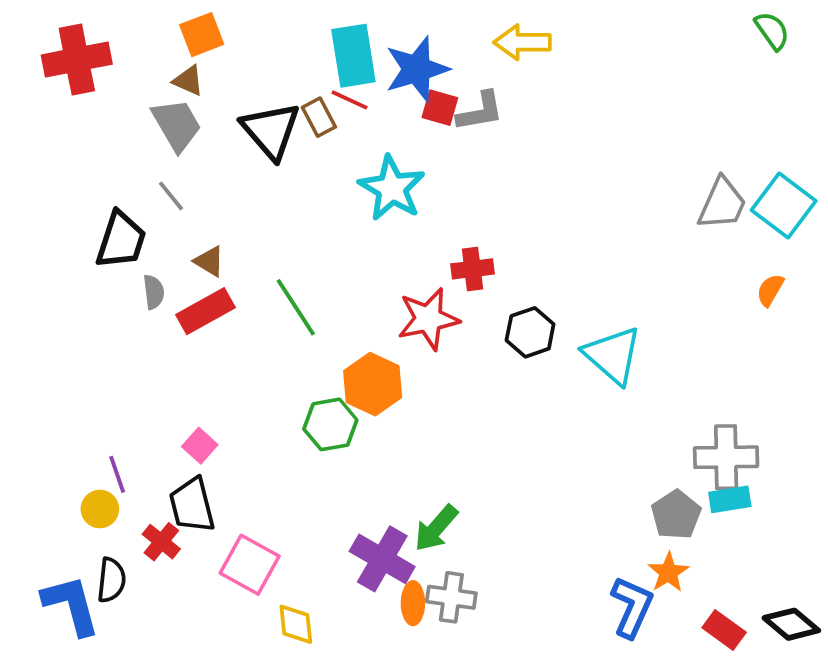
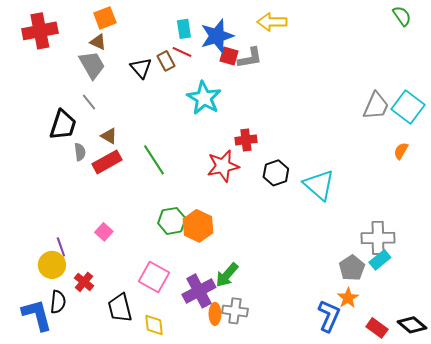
cyan rectangle: (353, 56) -> (184, 29), size x0.6
black triangle: (271, 131) -> (141, 68), size x0.7
orange hexagon: (373, 384) -> (198, 226), moved
cyan rectangle: (730, 499) -> (380, 260), turned -30
black trapezoid: (192, 505) -> (120, 308), moved
yellow circle: (100, 509) -> (52, 265), size x1.4
purple cross: (382, 559) -> (199, 291), turned 32
pink square: (250, 565) -> (154, 277), moved

